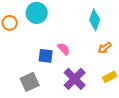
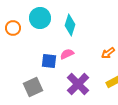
cyan diamond: (95, 20) -> (70, 25), moved
pink semicircle: (64, 49) -> (67, 54), turned -72

